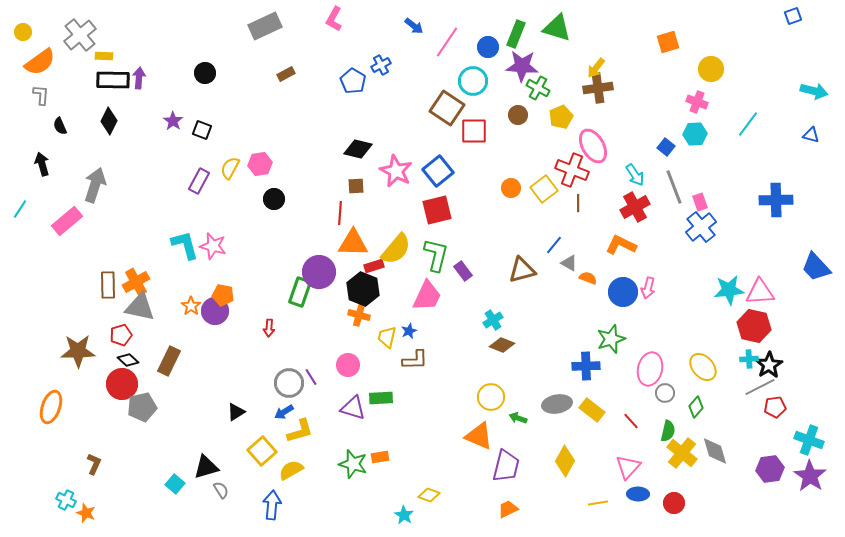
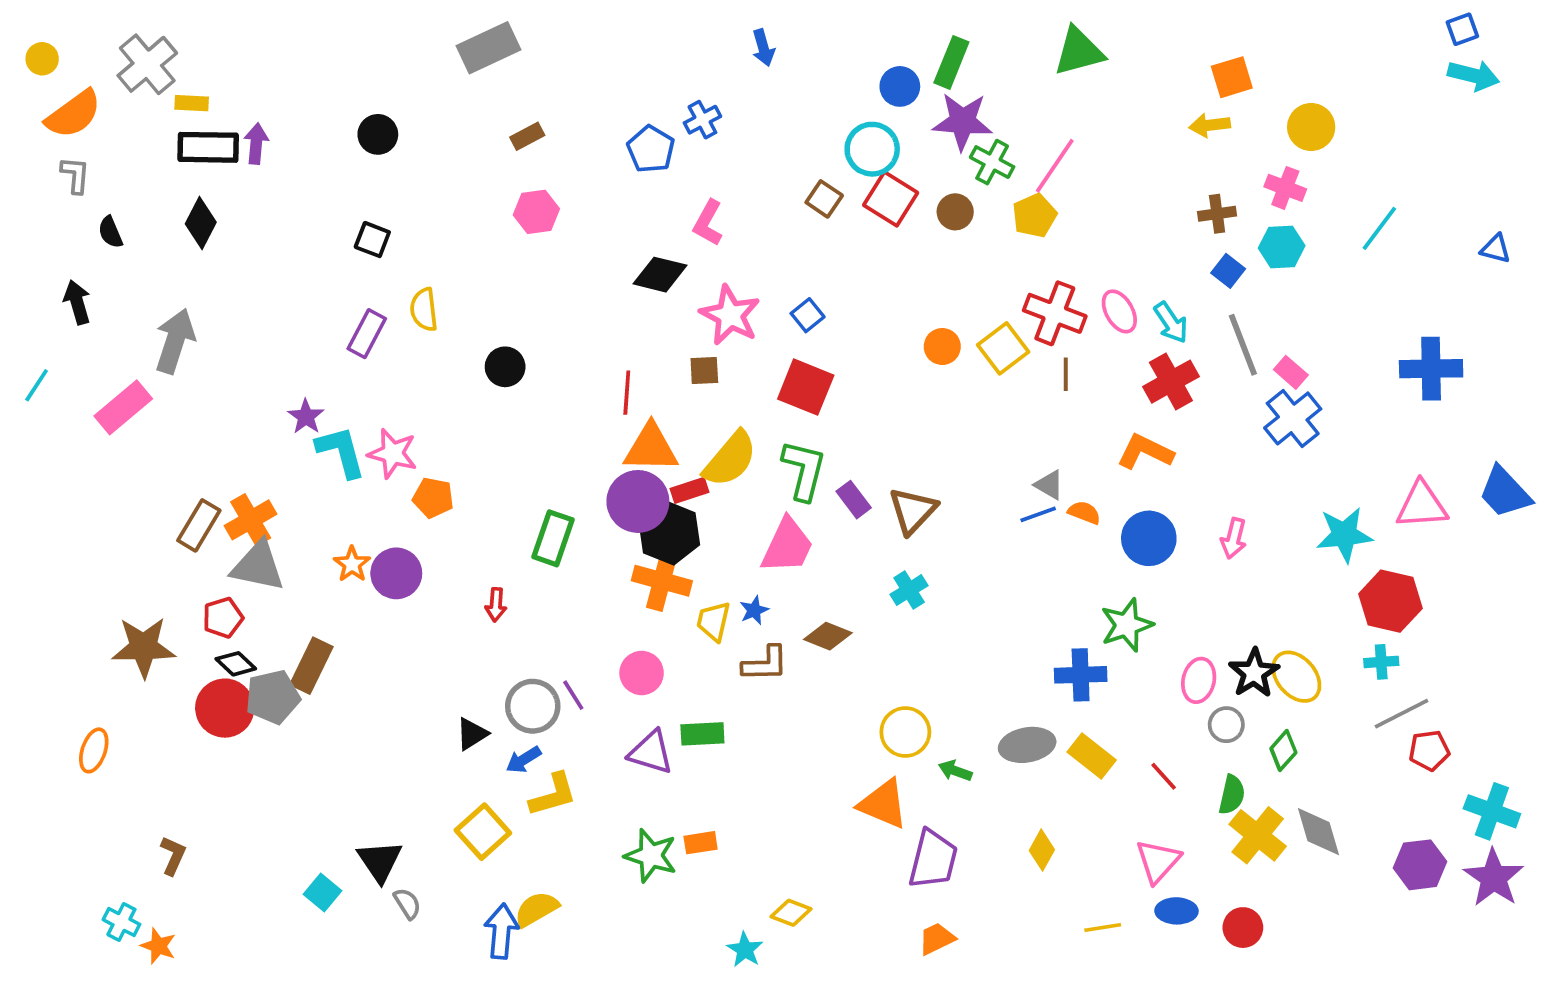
pink L-shape: (334, 19) -> (708, 223), moved
blue arrow: (414, 26) -> (763, 48), turned 36
green triangle: (557, 28) -> (1079, 51), moved, turned -32
pink line: (447, 42) -> (1055, 166), moved
yellow arrow: (596, 68) -> (1210, 125), moved, turned 45
brown cross: (598, 88) -> (1217, 214), moved, size x0.7
cyan arrow: (814, 91) -> (1473, 75), moved
brown square: (447, 108) -> (824, 199), size x0.6
purple star: (173, 121) -> (306, 417), moved
red square: (474, 131) -> (891, 199), moved, turned 32
pink ellipse: (593, 146) -> (1119, 311), moved, size x0.7
pink hexagon: (260, 164) -> (536, 212), moved
yellow semicircle: (230, 168) -> (424, 310), turned -35
blue square: (438, 171) -> (808, 315), size x0.6
brown square: (356, 186) -> (704, 370), moved
pink rectangle: (700, 202) -> (1291, 372), turned -30
red square: (437, 210) -> (806, 387), turned 36
blue line: (554, 245) -> (1038, 514), moved, turned 30
brown triangle: (522, 270) -> (913, 511), moved, turned -32
purple circle: (319, 272) -> (638, 501), moved
brown rectangle: (108, 285) -> (199, 525), turned 32
pink arrow: (648, 288) -> (1234, 538), moved
pink triangle: (760, 292) -> (1422, 505), moved
orange pentagon: (223, 295) -> (433, 498), moved
orange cross: (359, 315) -> (662, 581), size x1.4
brown diamond: (502, 345) -> (828, 636), moved
black star: (769, 365) -> (1254, 673), moved
pink ellipse: (650, 369) -> (1199, 680), size x0.7
orange ellipse: (51, 407) -> (94, 750), size x0.7
gray pentagon: (142, 407) -> (273, 697), moved
black triangle: (236, 412) -> (472, 734), moved
yellow diamond: (565, 461) -> (1042, 850), size x0.7
black triangle: (206, 467) -> (380, 861), turned -48
yellow semicircle: (291, 470) -> (536, 909), moved

